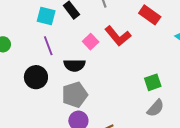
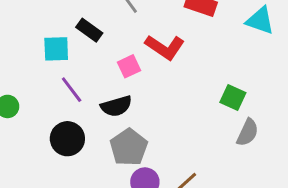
pink square: (91, 42) -> (129, 66), turned 35
green square: (153, 82) -> (233, 97), turned -30

